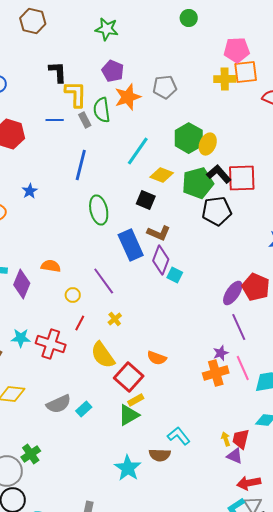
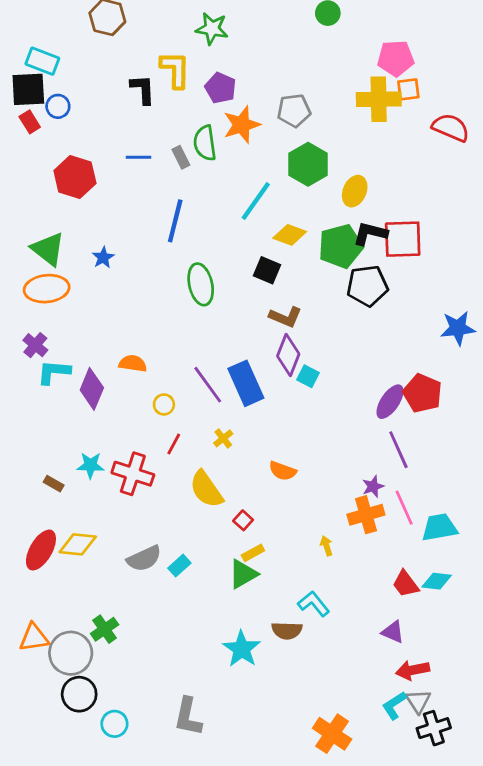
orange square: (246, 72) -> (408, 89), size x0.7
yellow cross: (225, 79) -> (379, 99), size x1.4
yellow L-shape: (76, 94) -> (175, 70), moved
green hexagon: (189, 138) -> (308, 164), moved
black L-shape: (219, 174) -> (370, 234), turned -35
blue rectangle: (131, 245) -> (246, 383), moved
orange semicircle: (157, 358) -> (283, 471), moved
red square: (129, 377) -> (243, 520), size x0.5
yellow arrow: (226, 439) -> (326, 546), moved
red trapezoid: (241, 439) -> (406, 584), moved, turned -50

